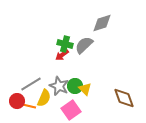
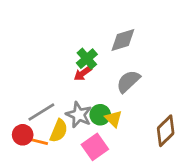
gray diamond: (102, 23) -> (123, 40), moved
green cross: (65, 44) -> (87, 59), turned 35
gray semicircle: (84, 45) -> (128, 81), moved
brown diamond: (124, 98) -> (166, 131), turned 65

